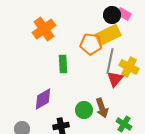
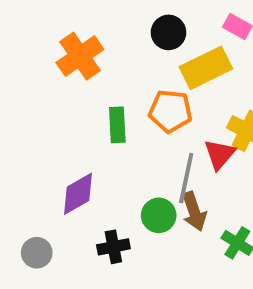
black circle: (112, 15) -> (168, 32), moved
orange pentagon: (91, 44) -> (170, 111), moved
gray line: (110, 61) -> (186, 178), moved

